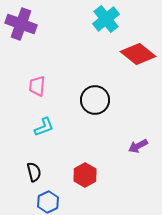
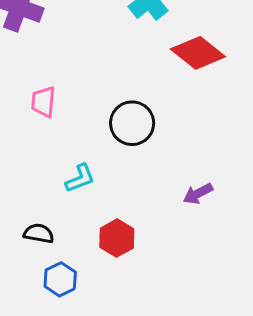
cyan L-shape: (44, 127) -> (80, 178), moved
black semicircle: (34, 172) -> (39, 233), turned -66

